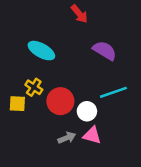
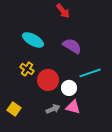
purple semicircle: (105, 51) -> (72, 46), moved
yellow square: (17, 104) -> (14, 109), moved, turned 32

